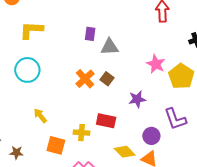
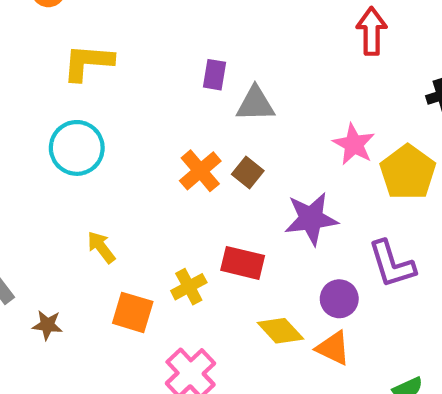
purple star: (137, 99) -> (311, 219), size x1.4
yellow cross: (81, 133) -> (189, 287), turned -35

